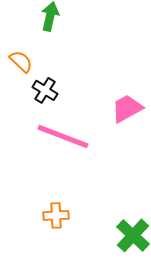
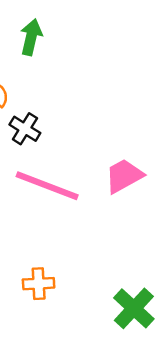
pink trapezoid: (127, 108) -> (124, 176), moved

